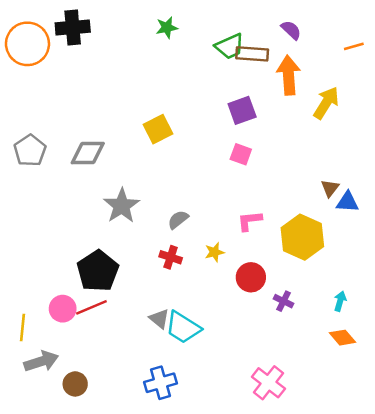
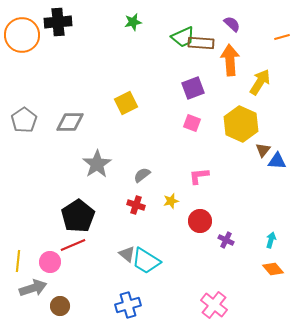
yellow hexagon: (302, 237) -> (241, 124), moved
pink circle: (63, 309) -> (50, 262), moved

